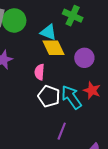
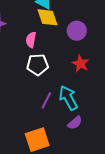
white pentagon: (49, 96) -> (38, 65), turned -30
cyan arrow: (71, 97) -> (68, 98), moved

